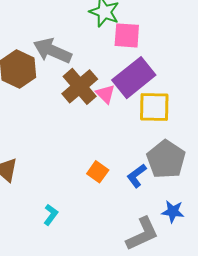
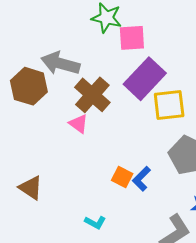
pink triangle: (105, 94) -> (79, 124), moved
blue L-shape: (137, 176) -> (141, 179), moved
cyan L-shape: (51, 215) -> (95, 222), moved, turned 90

